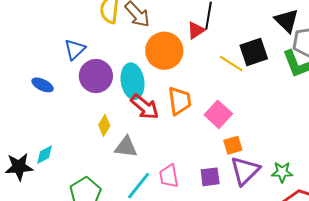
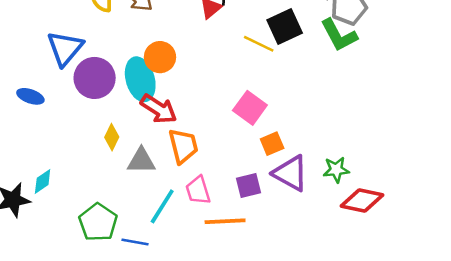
blue triangle: (75, 49) -> (65, 48), size x1.4
orange circle: (164, 51) -> (160, 57), moved, size x0.7
orange trapezoid: (180, 101) -> (183, 146), moved
purple triangle: (245, 171) -> (291, 173), turned -40

